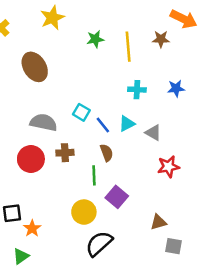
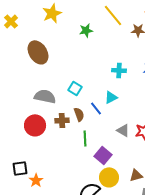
yellow line: (128, 47) -> (113, 15), moved, turned -35
blue line: (103, 125) -> (96, 108), moved
gray triangle: (153, 133) -> (123, 130), moved
brown semicircle: (107, 153) -> (79, 114), moved
yellow circle: (84, 212) -> (109, 177), moved

